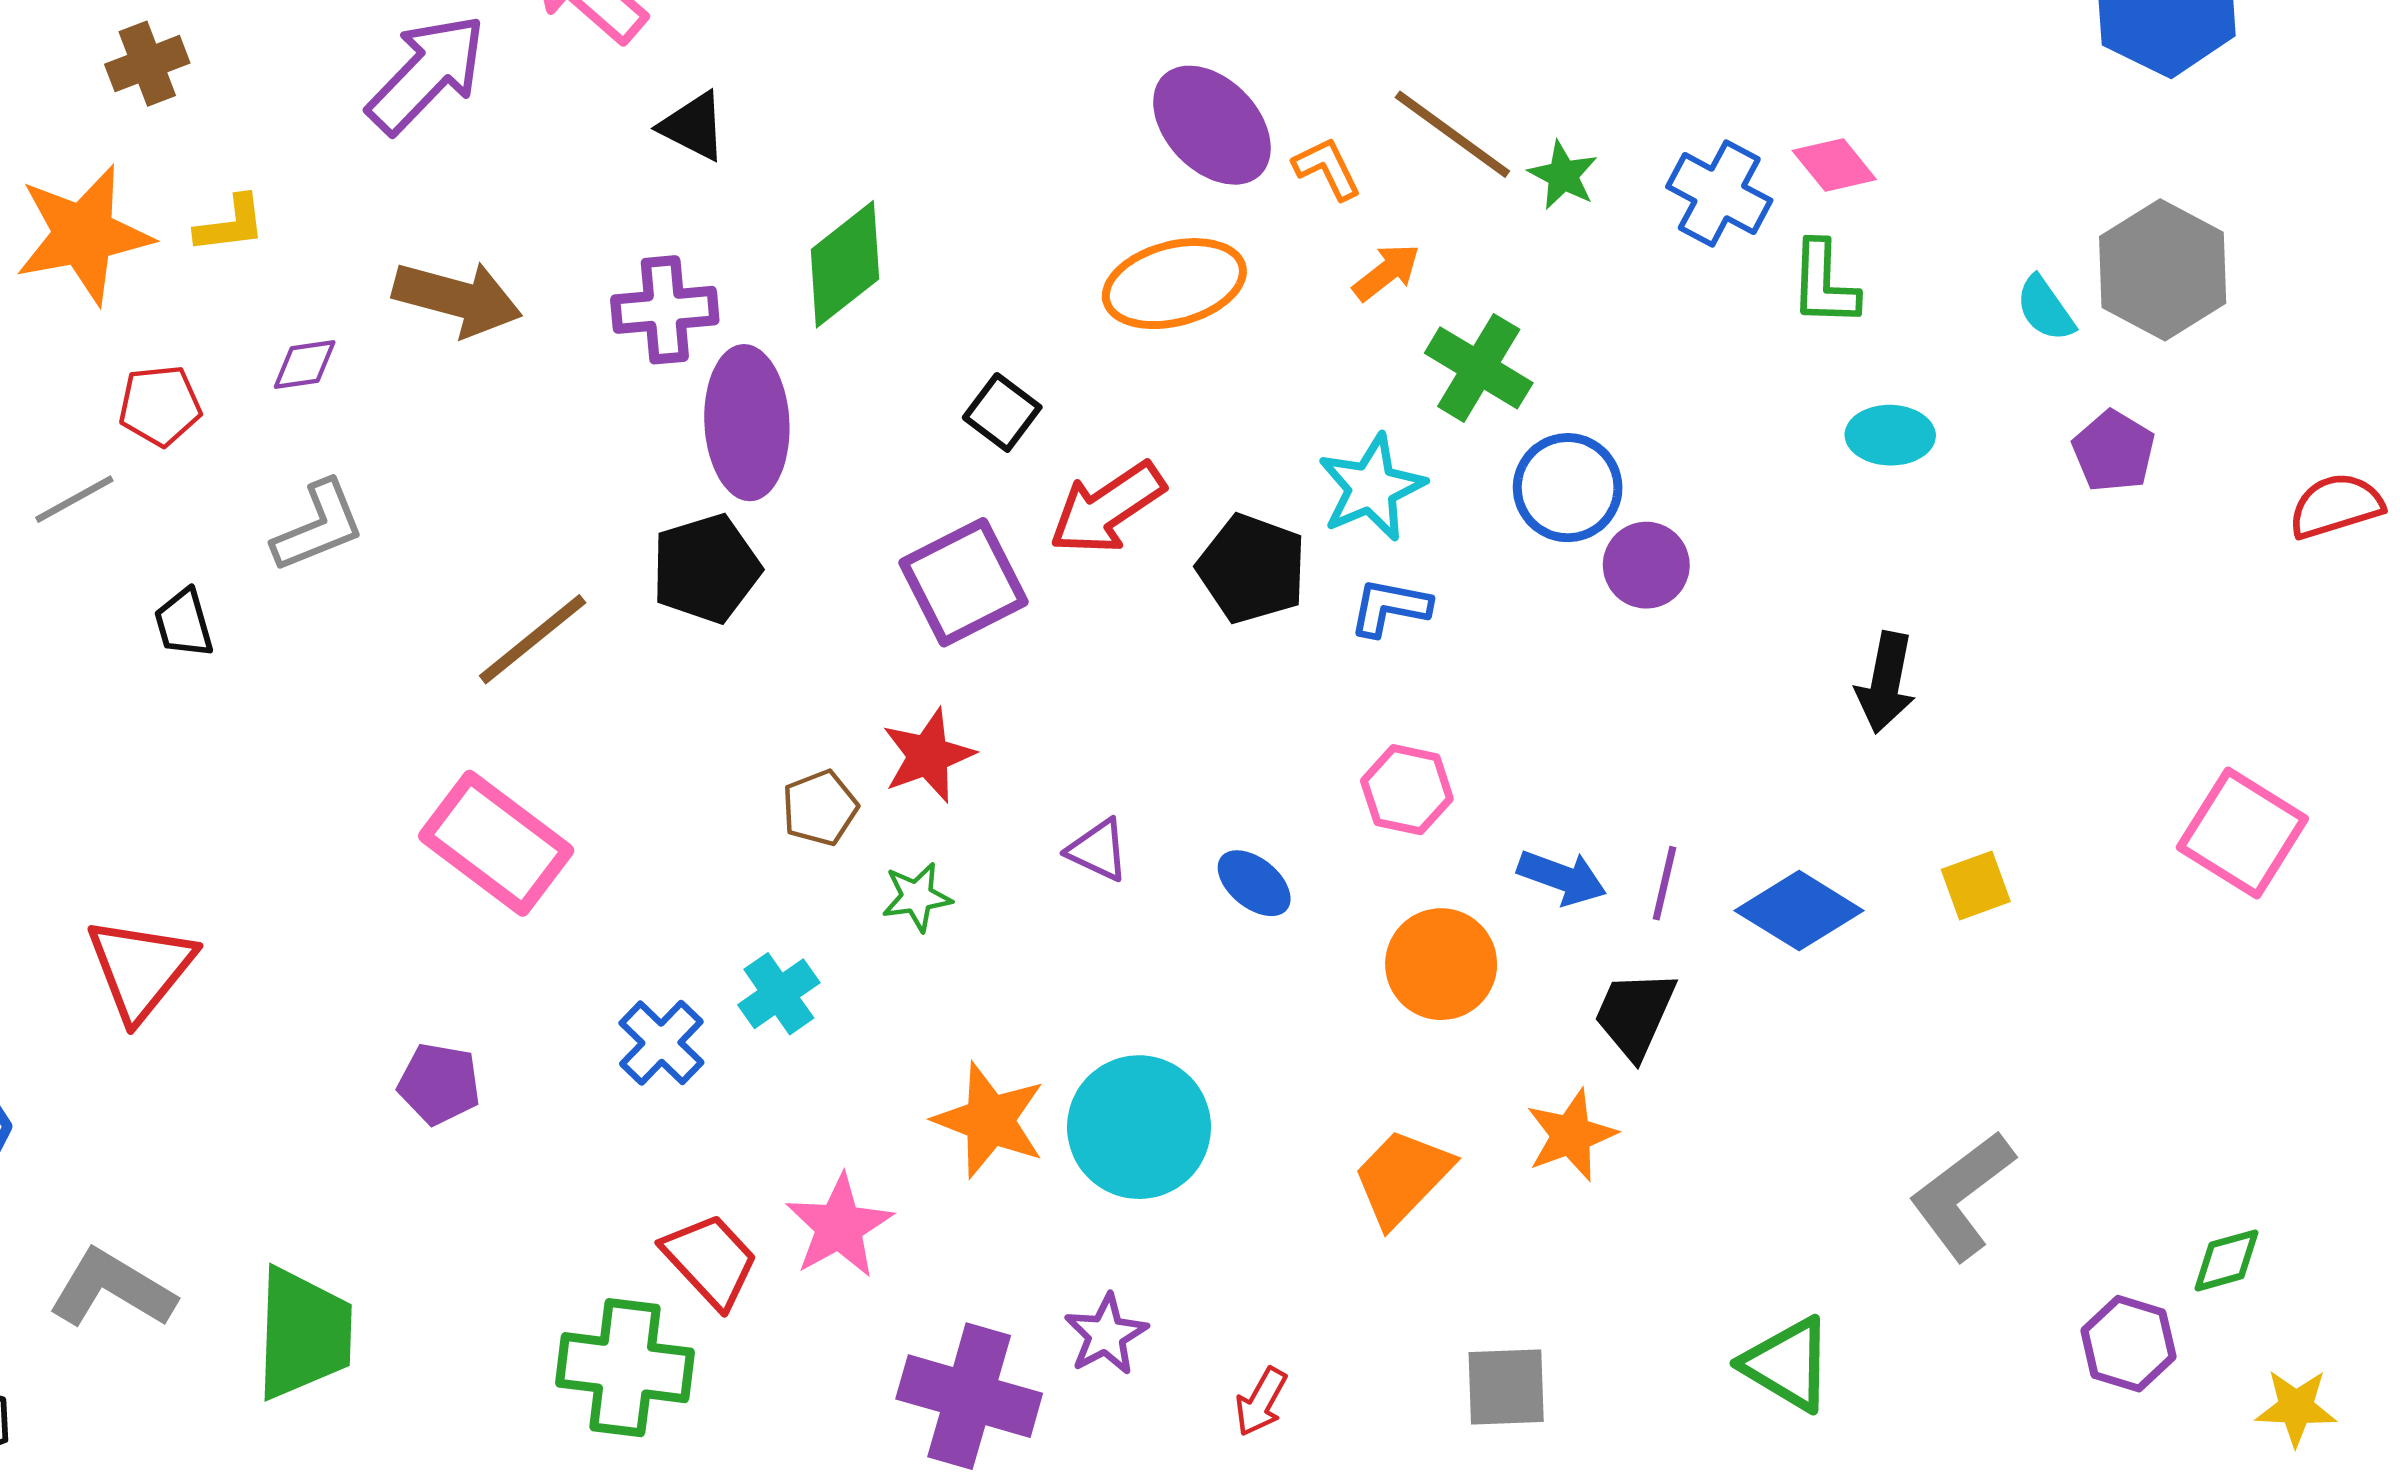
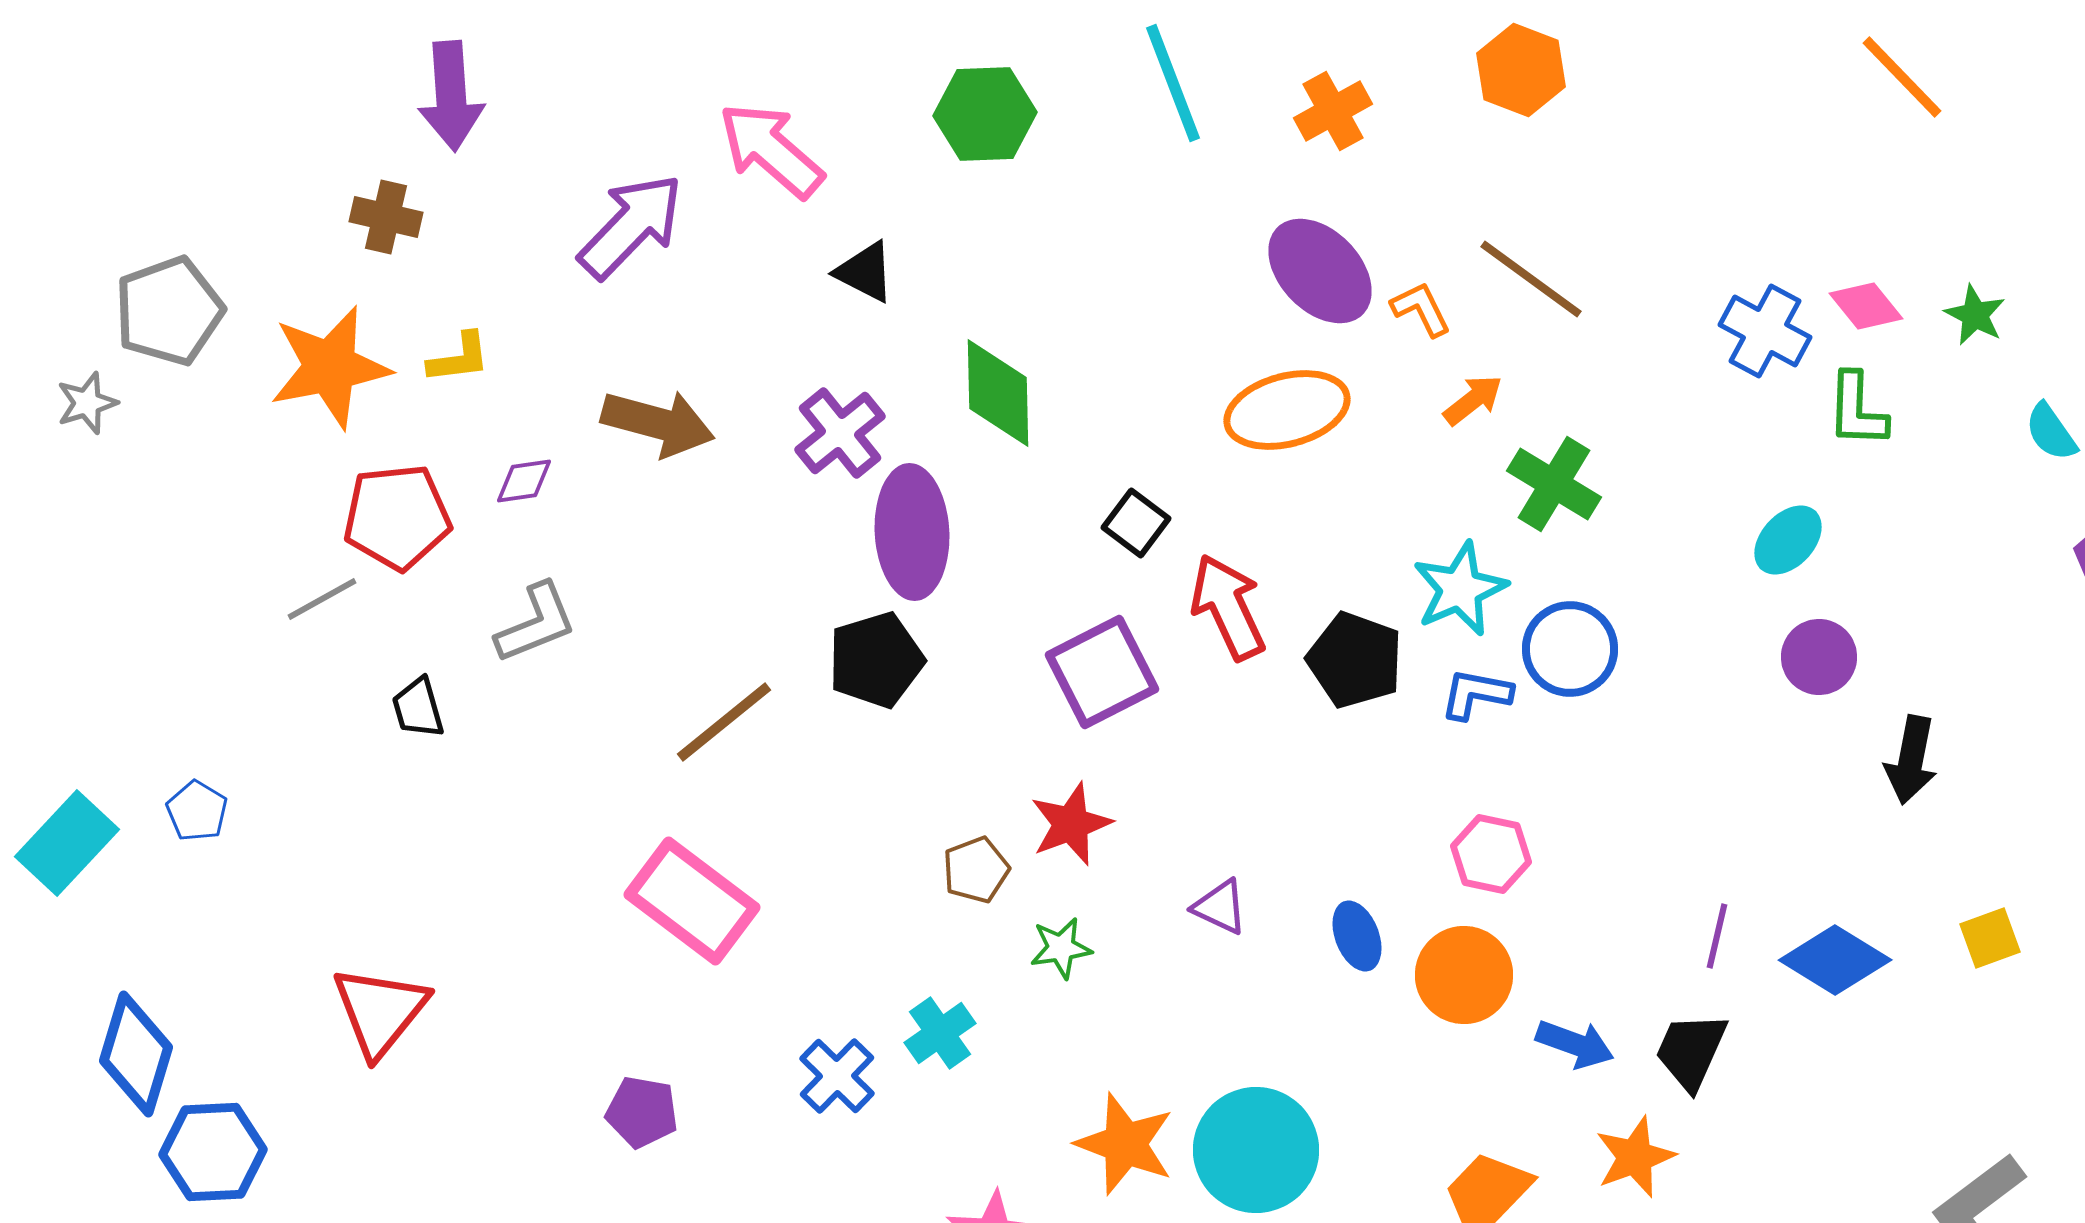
brown cross: (147, 64) -> (386, 217), turned 34
green star: (1563, 175) -> (1975, 315), moved
green diamond: (845, 264) -> (998, 393), turned -53
purple cross: (665, 310) -> (840, 433), turned -34
red pentagon: (160, 406) -> (397, 517), size x1.5
cyan ellipse: (1890, 435) -> (1788, 540), moved, turned -48
blue circle: (1568, 488) -> (1570, 649), moved
red arrow: (1107, 508) -> (1228, 607), turned 99
purple circle: (1646, 565) -> (1819, 657), moved
blue arrow: (1562, 877) -> (1575, 1044), moved
blue ellipse: (1254, 883) -> (1357, 936), turned 30
orange circle: (1441, 964) -> (1464, 975), moved

